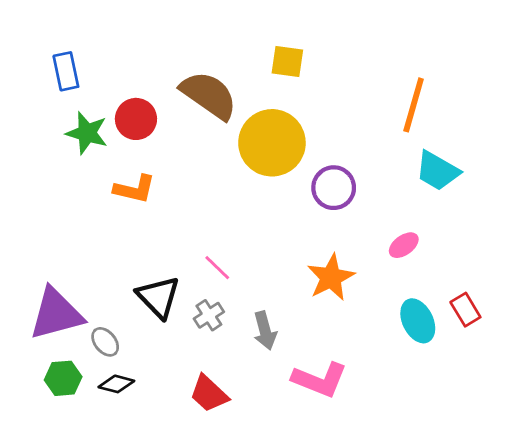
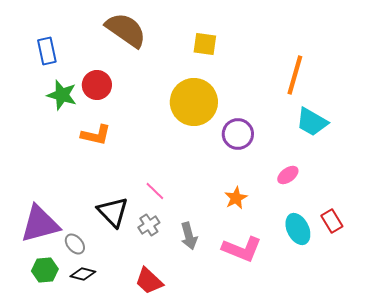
brown semicircle: (209, 95) -> (126, 30), moved
orange star: (331, 277) -> (236, 198), size x0.7
pink L-shape: (320, 380) -> (242, 249), moved

